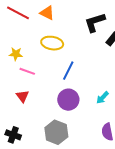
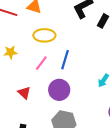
pink line: (27, 71) -> (41, 63), moved, turned -63
purple circle: (68, 100) -> (59, 90), moved

